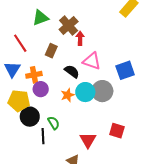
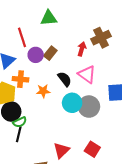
brown cross: (69, 26) -> (101, 38), moved
orange cross: (34, 75) -> (20, 79), moved
purple circle: (41, 89) -> (36, 55), moved
orange star: (68, 95) -> (43, 91), moved
green semicircle: (54, 123) -> (20, 122), moved, turned 80

